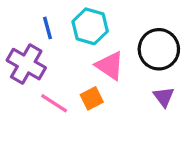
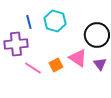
purple cross: (26, 64) -> (16, 44), turned -35
pink triangle: (110, 66) -> (78, 58), moved

